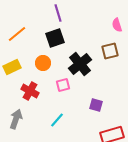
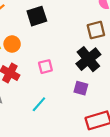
orange circle: (43, 63) -> (12, 44), moved
black cross: (80, 64) -> (88, 59), moved

